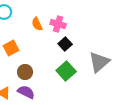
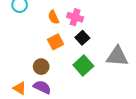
orange square: (11, 48) -> (56, 42), moved
gray triangle: (99, 62) -> (117, 56), turned 45

